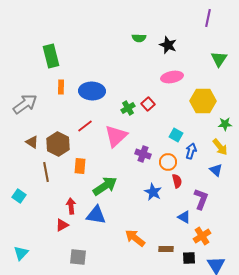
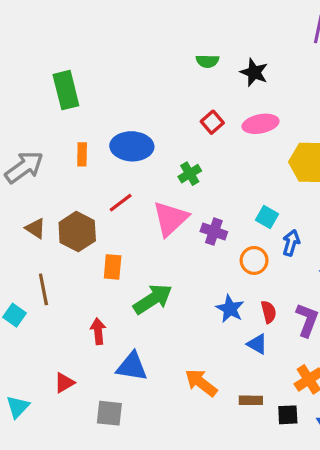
orange rectangle: (61, 87) -> (82, 154), moved
red square: (148, 104) -> (212, 122), moved
purple cross: (143, 154) -> (214, 232), moved
brown line: (46, 172) -> (43, 289), moved
red semicircle: (177, 181) -> (269, 312), moved
blue triangle: (96, 215) -> (132, 367), moved
blue triangle: (184, 217) -> (257, 344), moved
red triangle: (62, 225) -> (64, 383), moved

